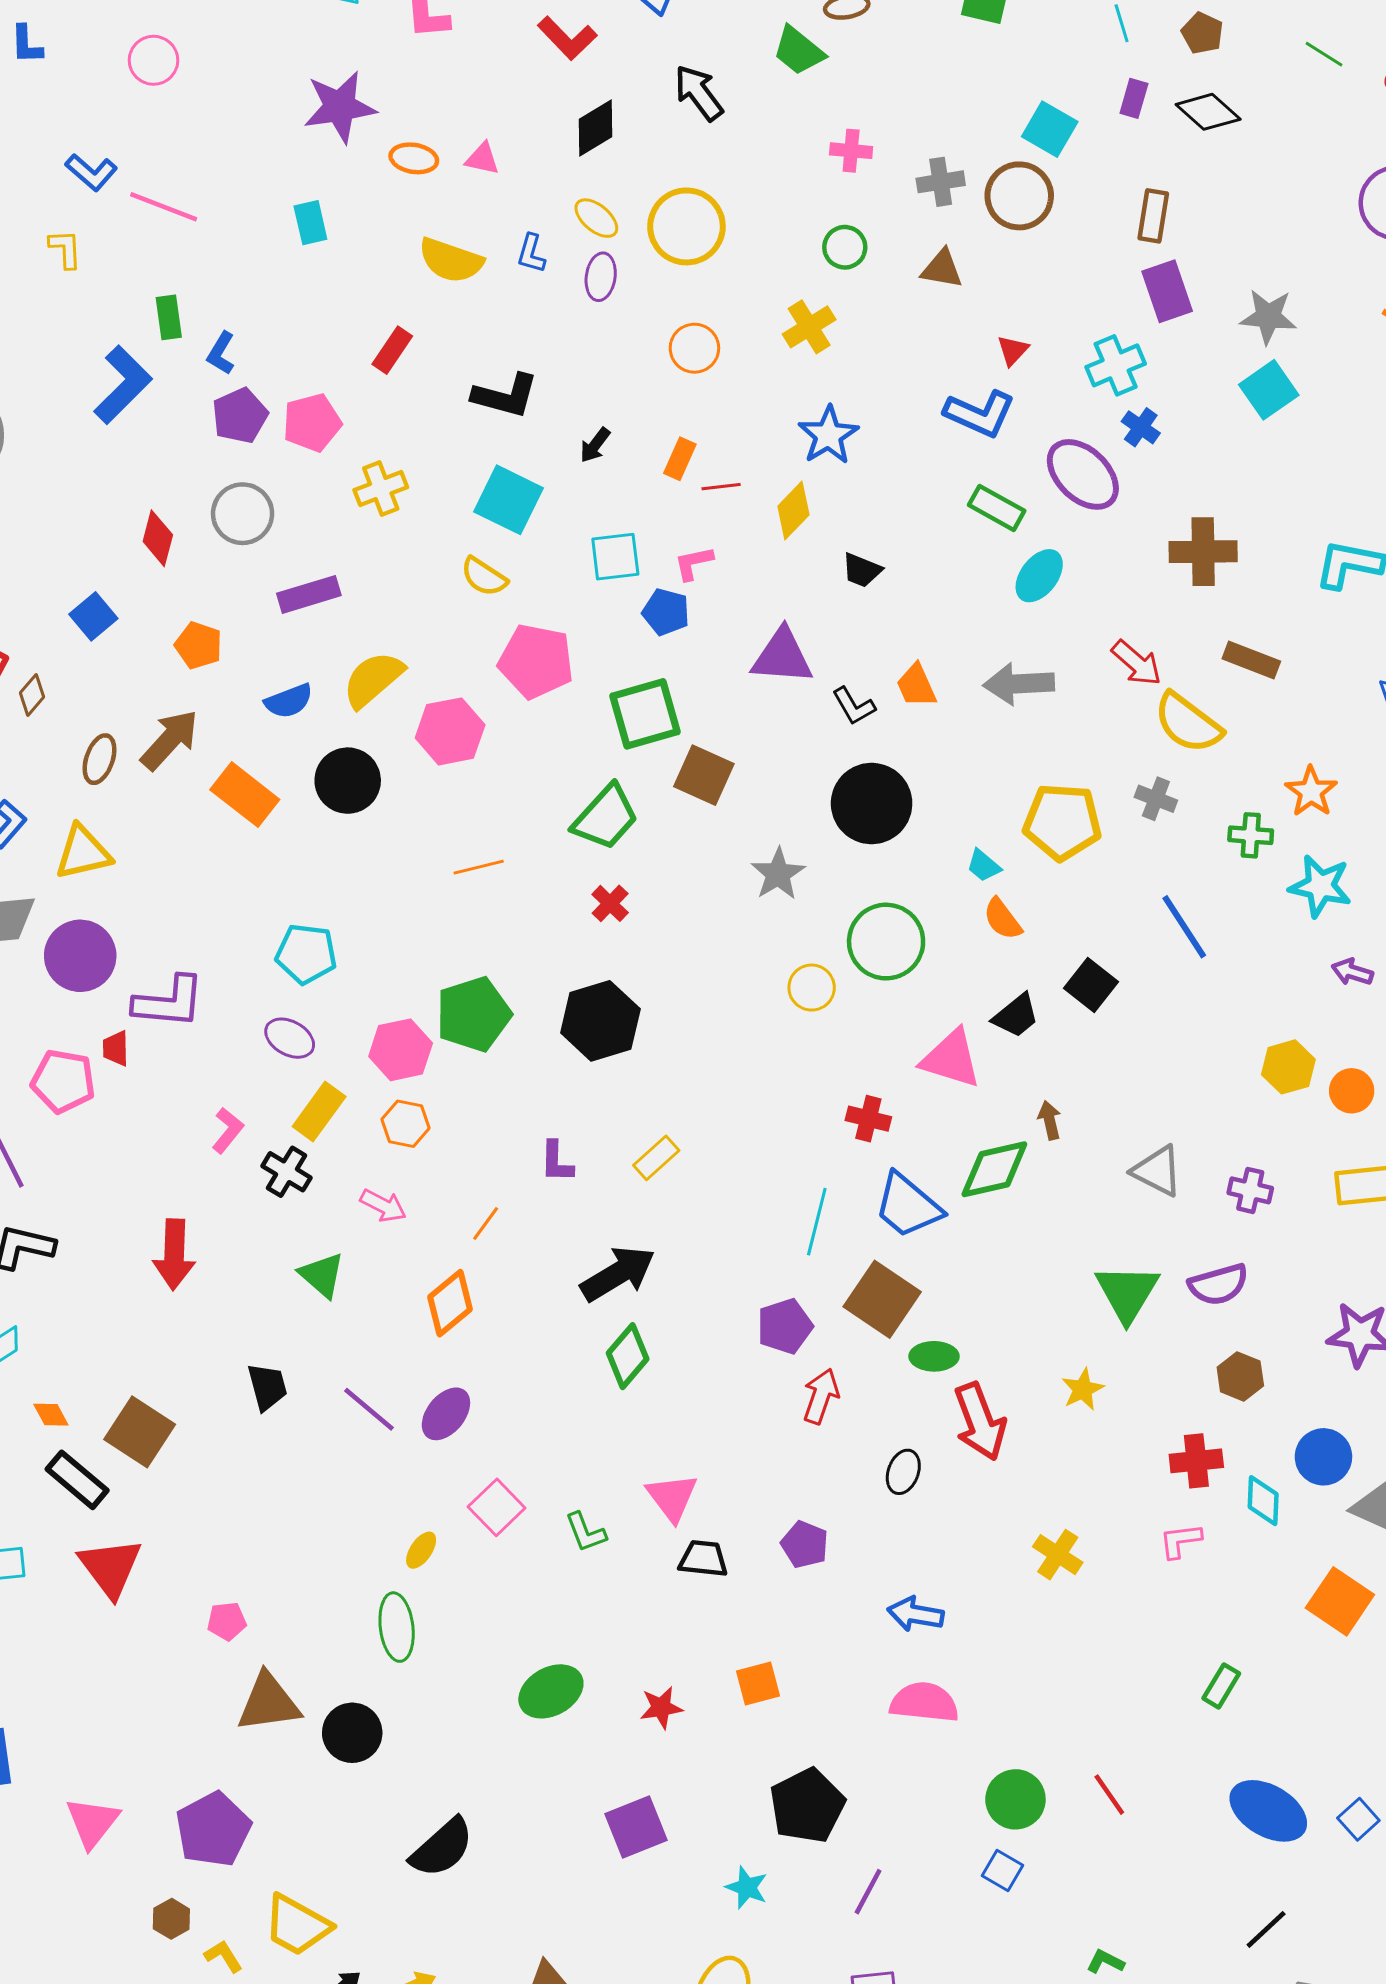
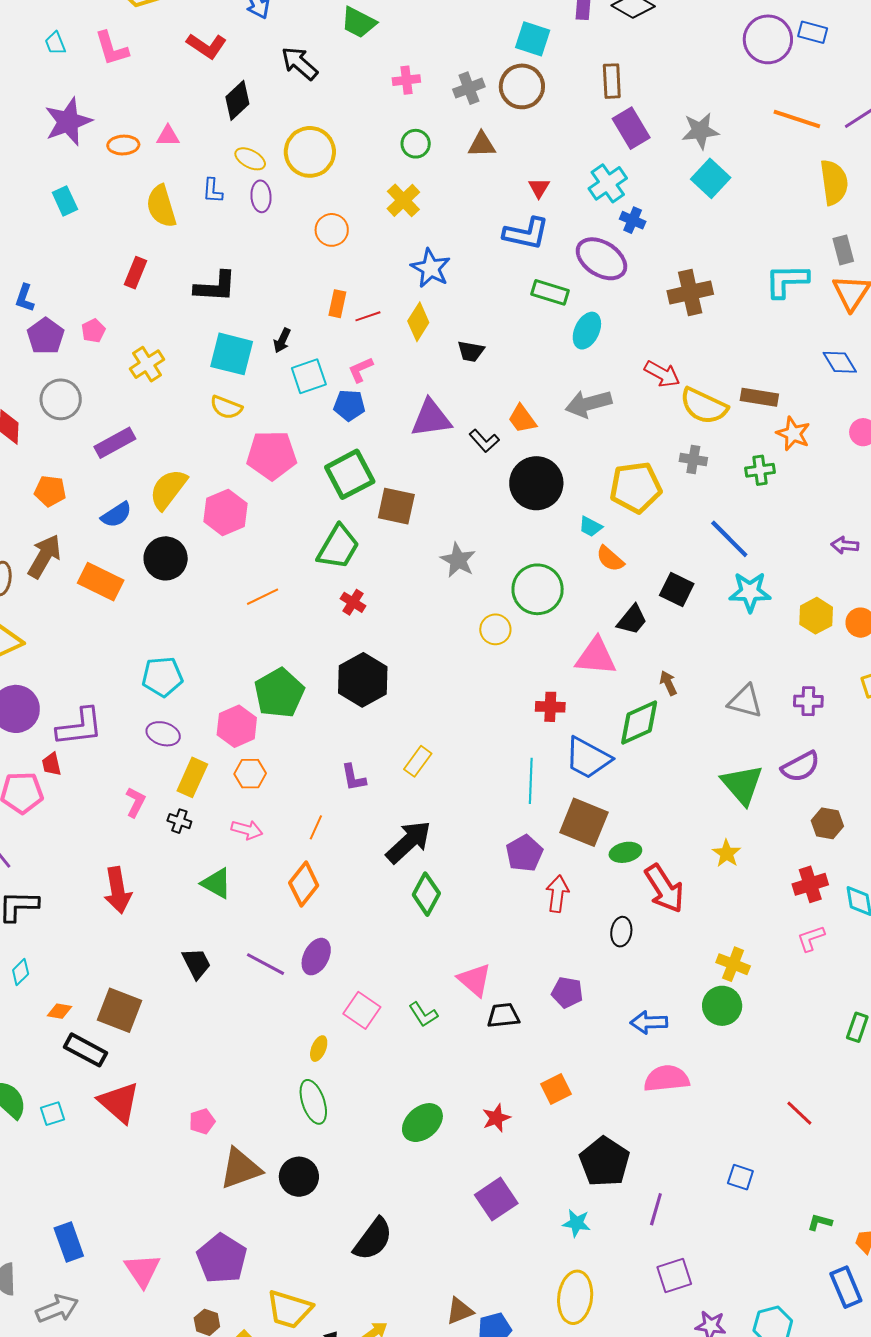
yellow semicircle: (451, 260) -> (161, 206), turned 66
pink pentagon: (312, 423) -> (93, 331), size x0.6
black arrow: (595, 445) -> (282, 340), moved
brown rectangle: (1251, 660) -> (759, 397), moved
black circle: (872, 804) -> (536, 483), moved
cyan star: (1320, 886) -> (750, 592), moved
black cross: (287, 1172) -> (179, 821), size x0.7
orange diamond: (51, 1415) -> (60, 1011), turned -40
green circle: (1015, 1799) -> (722, 1006), moved

